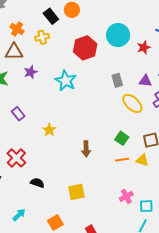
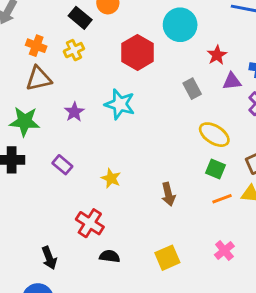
red star: (144, 47) -> (217, 55), moved
purple star: (31, 72) -> (74, 112), moved
yellow ellipse: (132, 103) -> (214, 135), moved
red cross: (16, 158) -> (90, 223), moved
pink cross: (126, 196) -> (224, 251), moved

